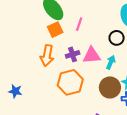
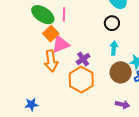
pink line: (79, 24) -> (64, 14), moved
purple cross: (73, 54) -> (83, 59), moved
pink triangle: (92, 55) -> (61, 44), moved

